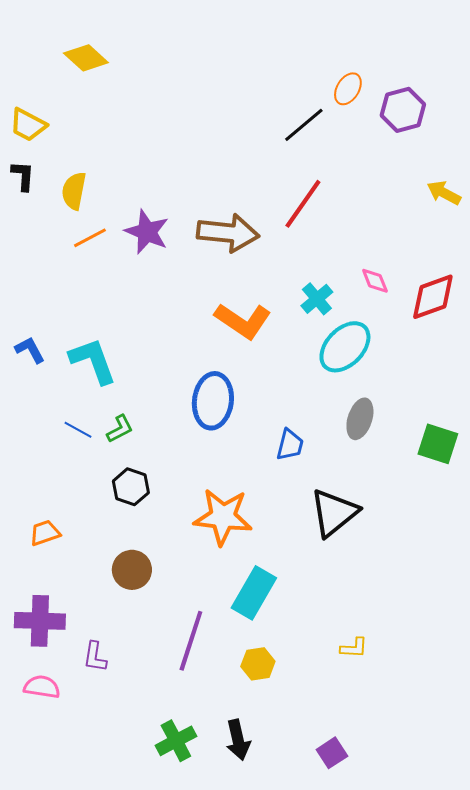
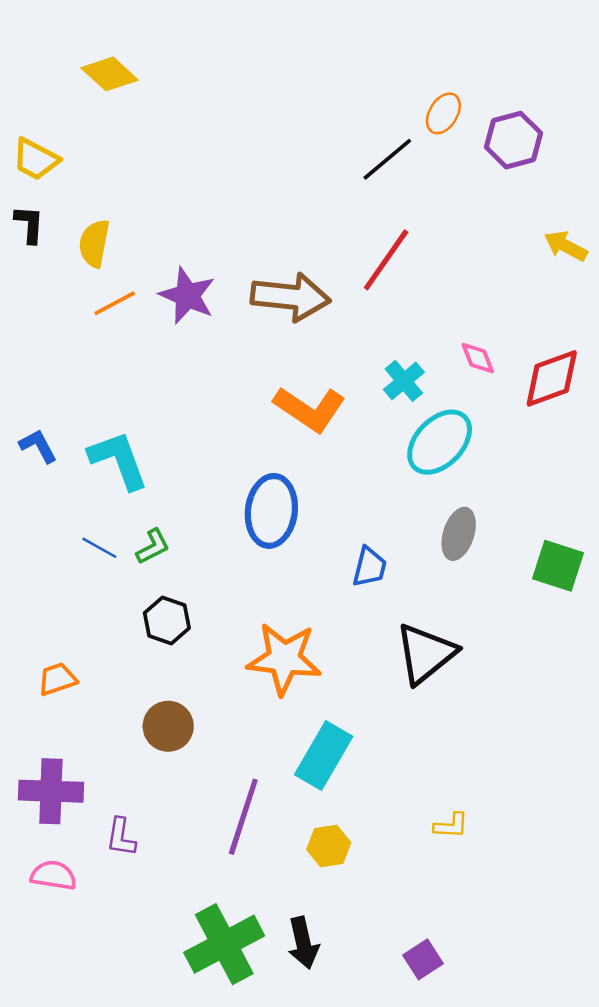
green cross: (176, 741) -> (224, 944), size x1.5

